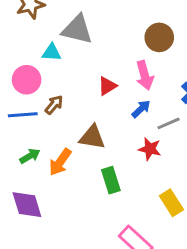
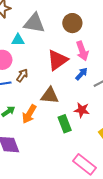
brown circle: (159, 37) -> (72, 23), moved
red triangle: (107, 86) -> (57, 60), size x1.6
red star: (150, 149) -> (82, 110), moved

